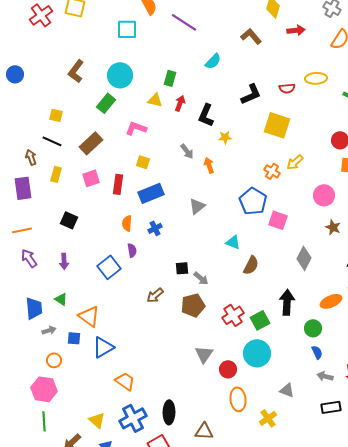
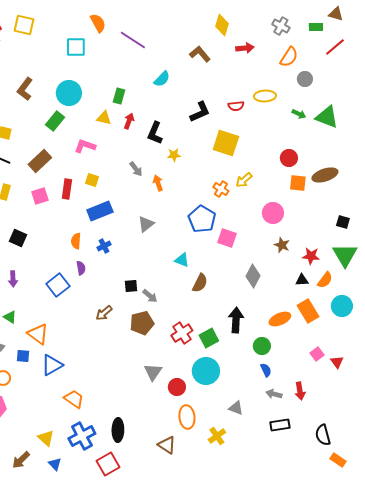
red rectangle: (118, 184) -> (67, 189), moved
brown triangle: (204, 431) -> (167, 445), moved, turned 30

